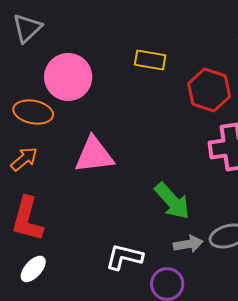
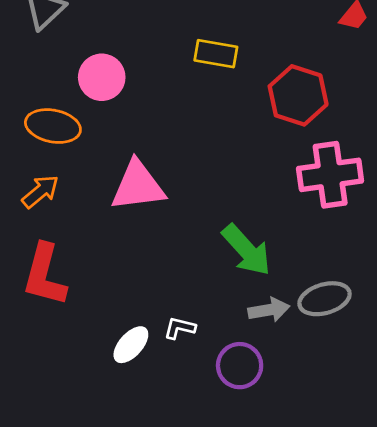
pink circle: (68, 77) -> (102, 77), size x0.7
white L-shape: (124, 257) -> (180, 328), size x0.6
white ellipse: (33, 269) -> (131, 345), moved

